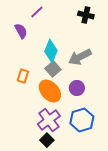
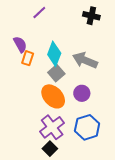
purple semicircle: (21, 31) -> (20, 44), moved
gray arrow: (80, 57) -> (85, 60), turned 50
orange rectangle: (23, 76) -> (28, 58), moved

